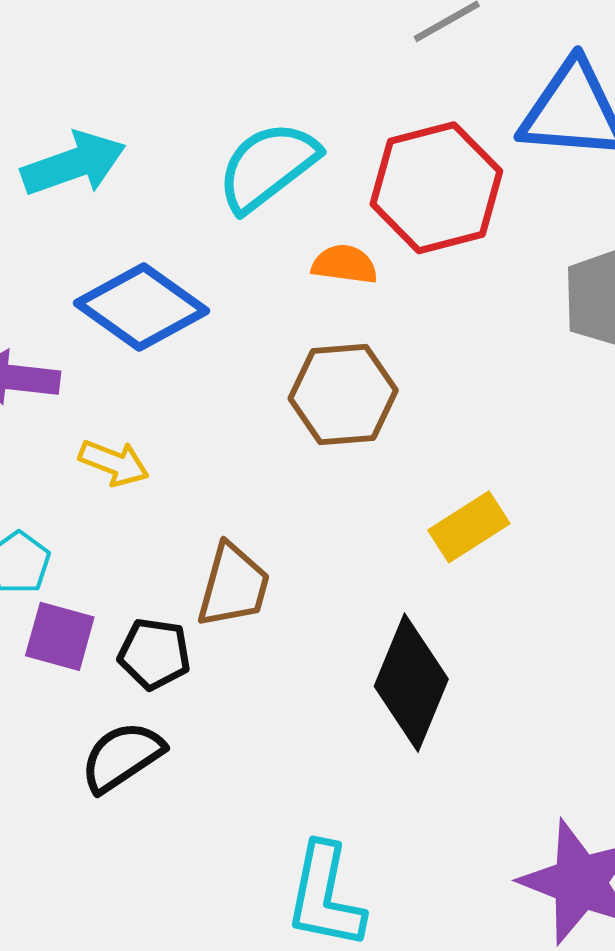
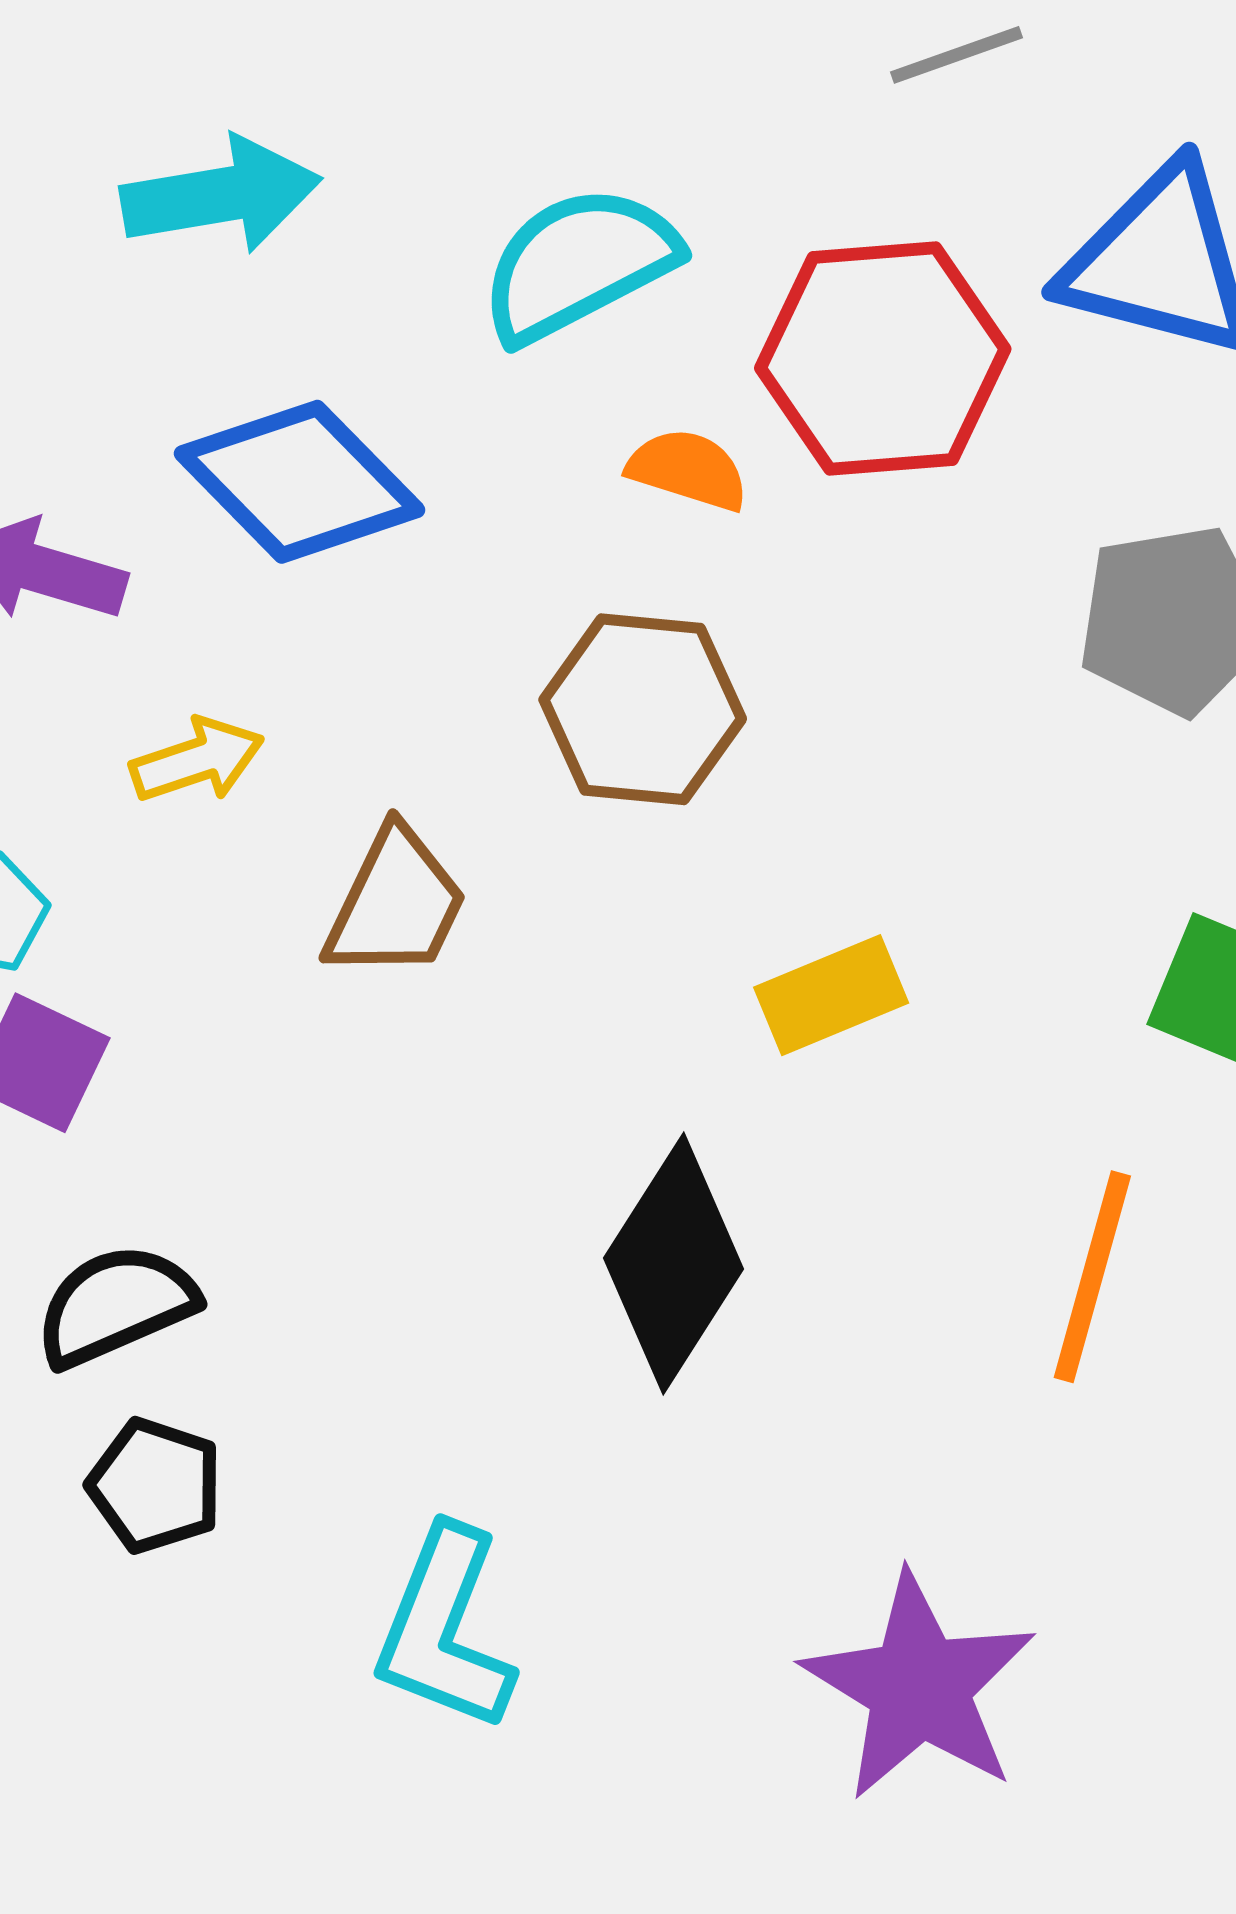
yellow arrow: (114, 463) -> (197, 760), turned -50
brown trapezoid: (233, 586) -> (396, 904), moved
black pentagon: (154, 654) -> (155, 1485), moved

